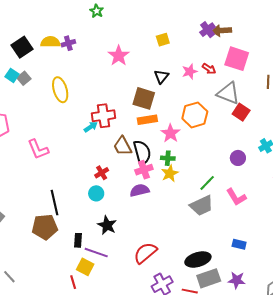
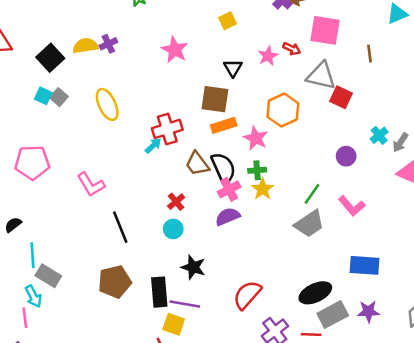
black line: (54, 203) -> (120, 227), moved
black rectangle: (78, 240) -> (159, 292), size x1.6
blue rectangle: (239, 244) -> (365, 265), size x1.6

